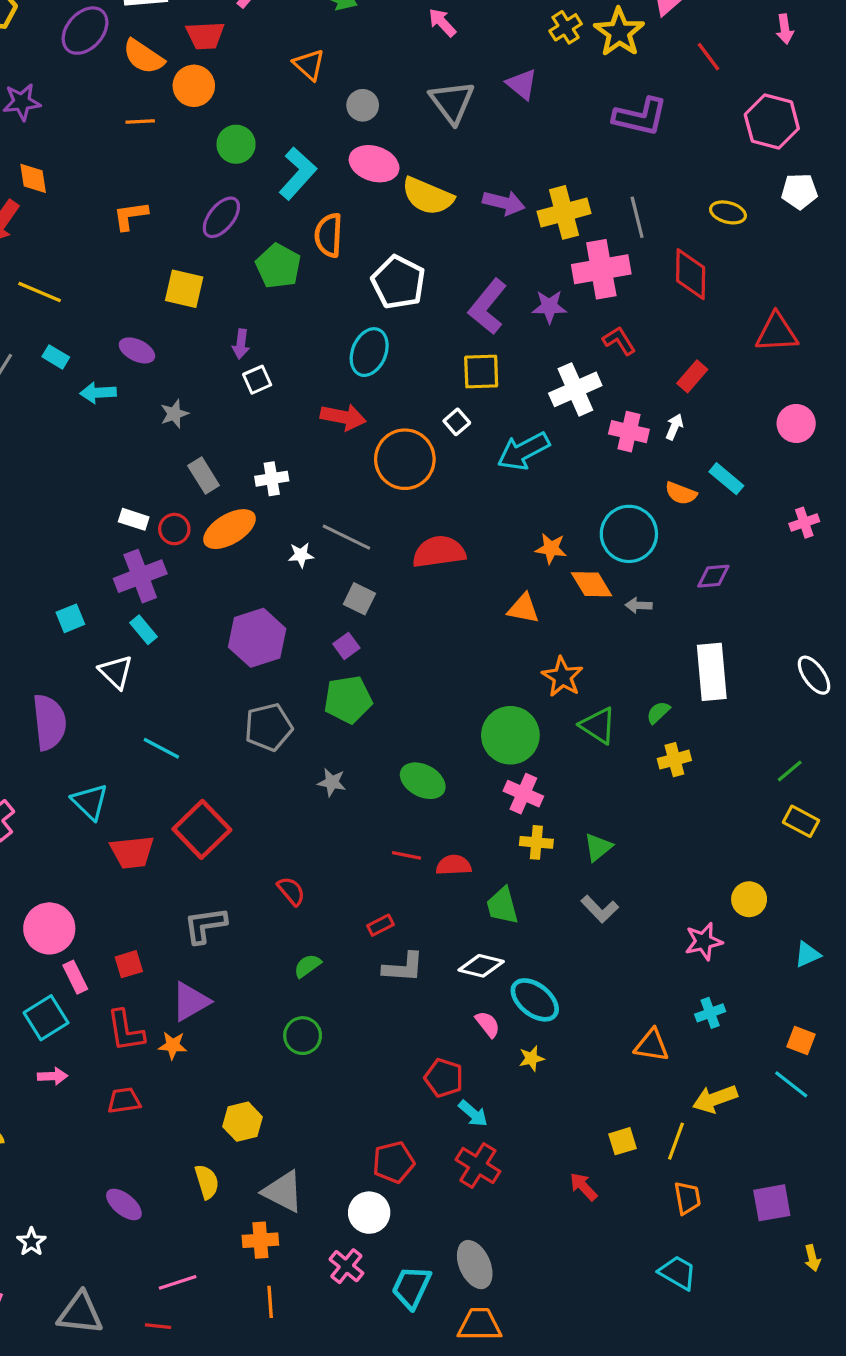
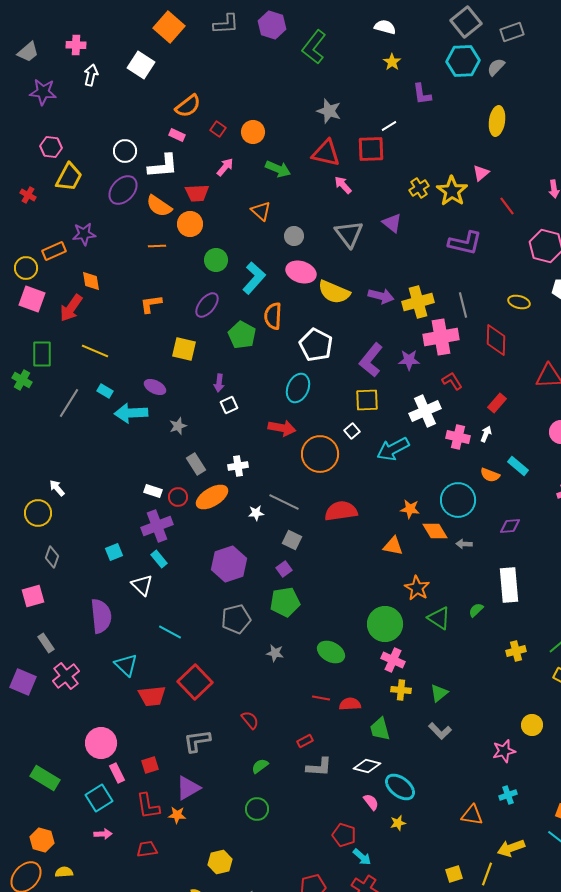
cyan arrow: (98, 393) -> (131, 413), size x1.5
yellow cross: (674, 760) -> (516, 651), moved

